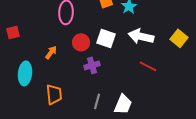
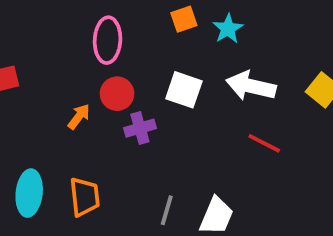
red circle: (81, 42) -> (117, 94), moved
purple cross: (92, 65) -> (140, 128), moved
cyan ellipse: (25, 73) -> (29, 193), moved

